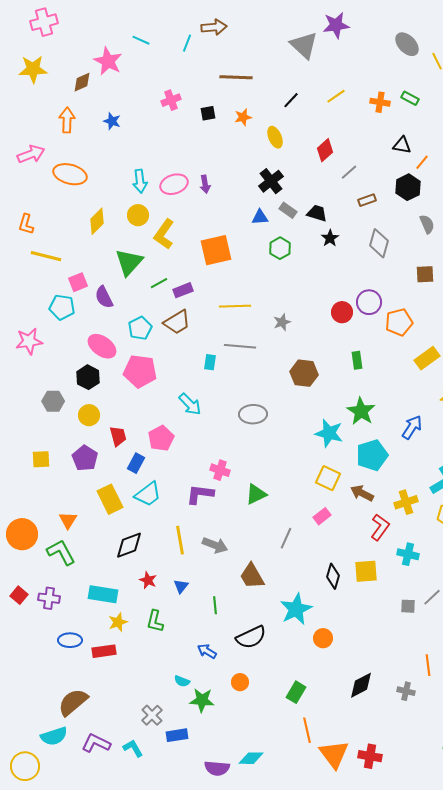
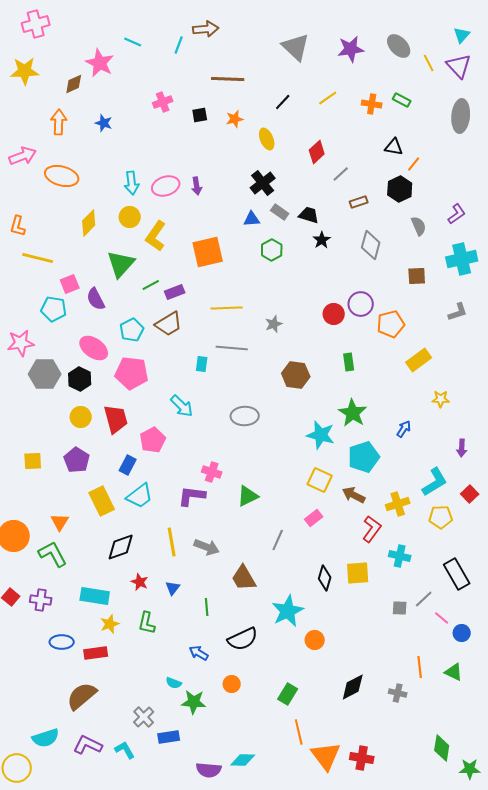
purple star: (336, 25) -> (351, 49), moved
gray hexagon: (53, 401) -> (45, 374), moved, size x1.4
blue arrow: (412, 427) -> (404, 429), size x0.7
red trapezoid: (118, 436) -> (116, 419), moved, size x1.4
brown semicircle: (73, 702) -> (82, 696), moved

